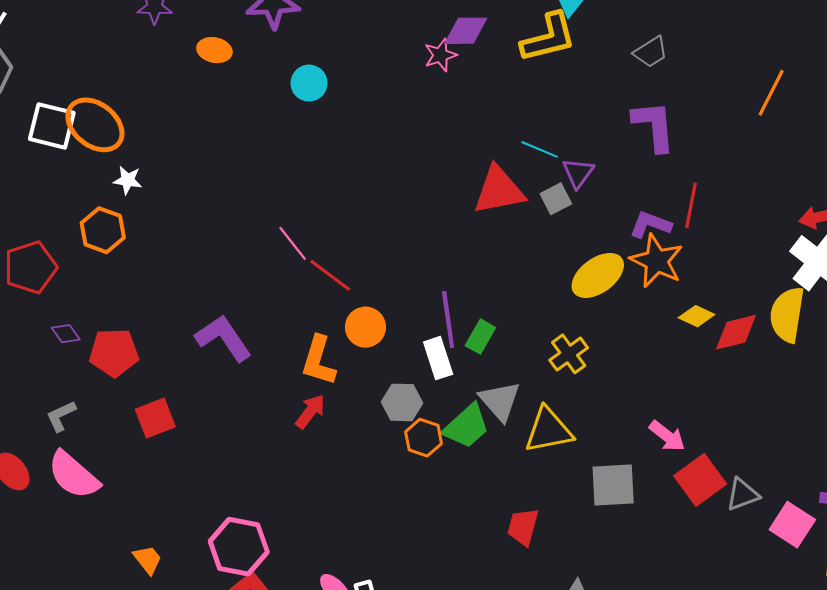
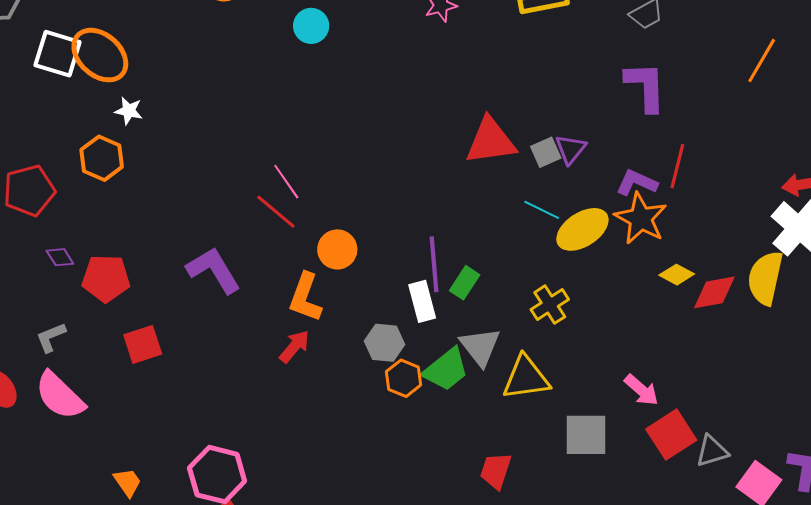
cyan line: (540, 149) -> (542, 210), moved
purple triangle: (578, 173) -> (571, 149), moved
red line: (330, 275) -> (276, 212), moved
orange circle: (365, 327) -> (337, 249), moved

